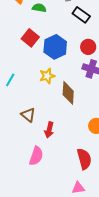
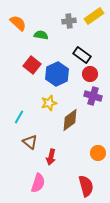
black rectangle: (81, 15) -> (82, 55), moved
cyan line: (10, 80) -> (19, 117), moved
brown diamond: (68, 93) -> (70, 120), turned 50

